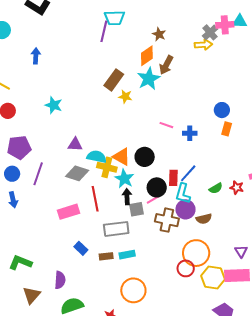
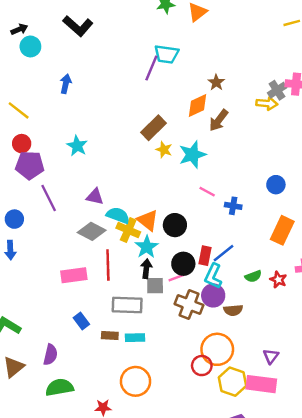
cyan star: (149, 79) -> (192, 155), moved
orange rectangle: (227, 129) -> (282, 230), moved, size x1.6
purple pentagon: (19, 147) -> (30, 165), moved
purple line: (38, 174) -> (49, 198), moved, turned -55

